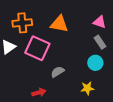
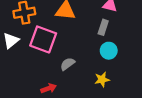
gray rectangle: (100, 42) -> (103, 27), moved, turned 56

